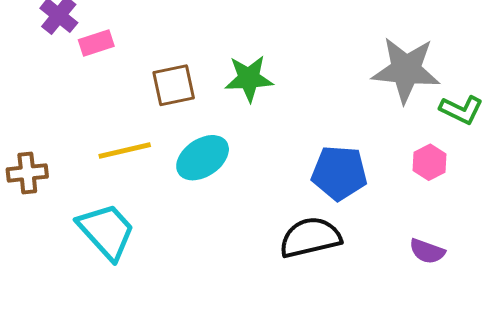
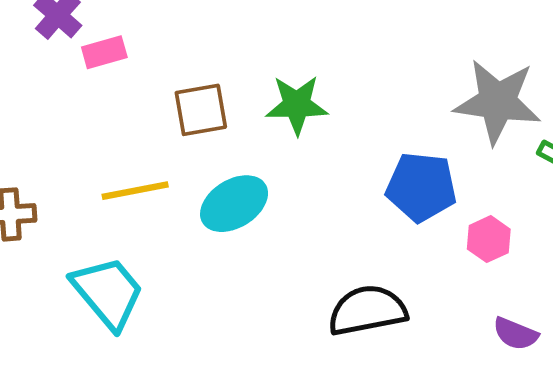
pink hexagon: (430, 162) -> (489, 239), moved
blue pentagon: (339, 173) -> (421, 187), moved

